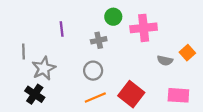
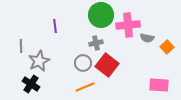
green circle: (113, 17) -> (101, 15), size x1.6
gray cross: (99, 40) -> (96, 43), moved
gray semicircle: (165, 60) -> (147, 38), moved
red square: (131, 94) -> (107, 65), moved

